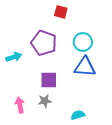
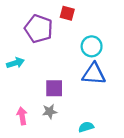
purple pentagon: (44, 43) -> (39, 29), moved

